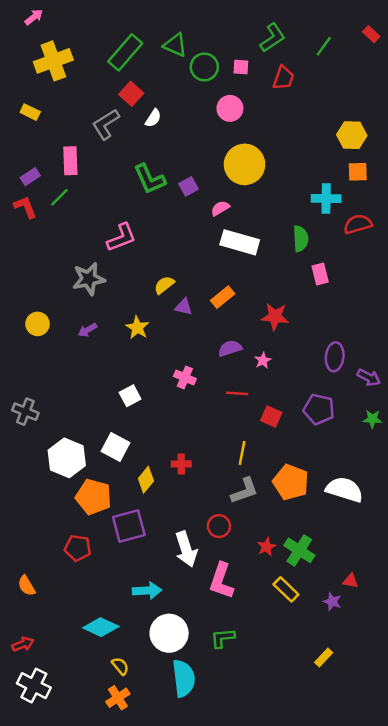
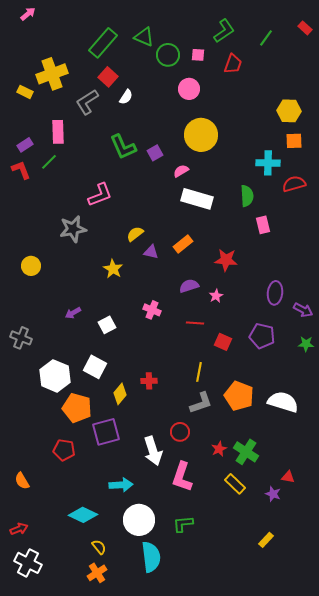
yellow cross: (53, 61) -> (52, 74), moved
purple arrow: (87, 330) -> (73, 313), moved

